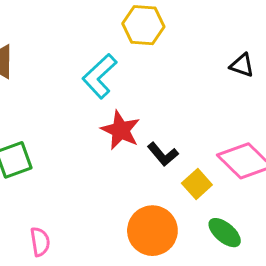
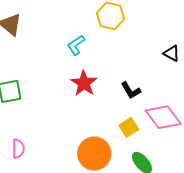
cyan L-shape: (100, 76) -> (76, 45), size x0.7
black L-shape: (163, 154) -> (131, 90), moved

